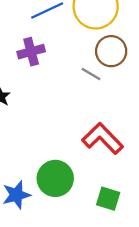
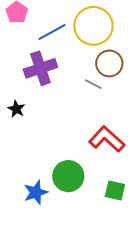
purple cross: (31, 52) -> (40, 68), size x1.4

